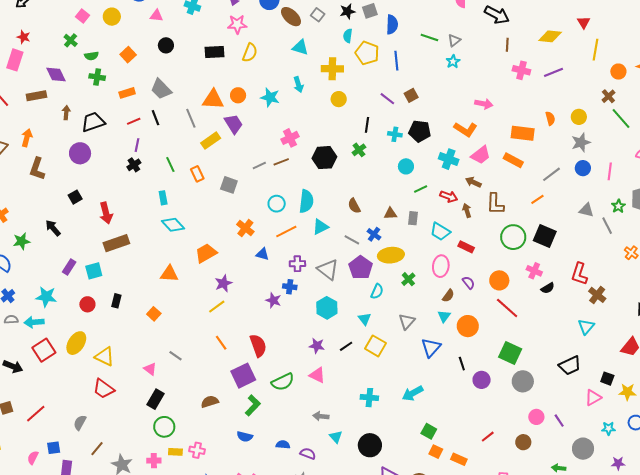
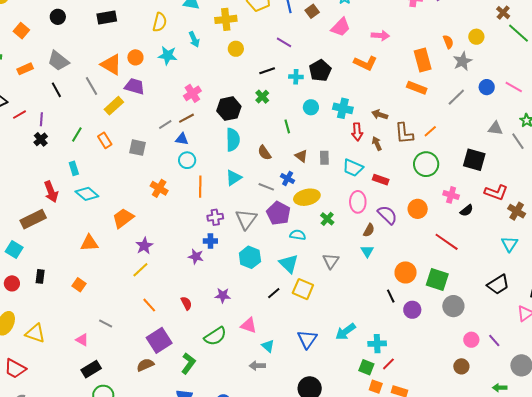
yellow semicircle: (250, 53) -> (160, 22), moved
brown square: (411, 95) -> (312, 11), moved
orange triangle: (213, 99) -> (111, 65), turned 35
red line: (134, 121) -> (20, 115), moved
purple trapezoid: (233, 124) -> (135, 86), turned -35
black line: (367, 125) -> (267, 71), turned 70
black pentagon: (420, 131) -> (320, 71), turned -30
orange rectangle: (523, 133) -> (423, 60), turned 75
gray star: (581, 142) -> (463, 61), moved
pink trapezoid: (481, 155) -> (341, 27), moved
cyan cross: (449, 159) -> (343, 108), moved
green line: (170, 165) -> (77, 135), turned 63
pink line: (610, 171) -> (514, 87), turned -60
green line: (421, 189) -> (287, 126), moved, turned -72
red arrow: (449, 197) -> (357, 132), turned 72
orange line: (537, 199) -> (430, 131), moved
cyan semicircle: (306, 201) -> (233, 140), moved
red arrow: (106, 213) -> (51, 192), moved
brown triangle: (390, 214) -> (301, 156), turned 48
orange line: (286, 232) -> (200, 187), turned -55
black square: (545, 236) -> (474, 160), moved
blue triangle: (262, 254) -> (182, 139), moved
gray triangle: (328, 269) -> (246, 219), turned 35
cyan square: (94, 271) -> (14, 250), turned -36
red L-shape: (579, 274) -> (496, 192), turned -80
purple semicircle: (469, 283) -> (387, 215), size x1.5
cyan semicircle: (377, 291) -> (298, 235), turned -98
red line: (507, 308) -> (447, 242), moved
cyan triangle: (365, 319) -> (289, 264), size x1.5
orange circle: (468, 326) -> (406, 272), moved
red semicircle: (258, 346) -> (186, 303), size x0.6
purple star: (317, 346) -> (223, 295), moved
blue triangle: (431, 348) -> (307, 339), moved
purple square: (243, 376) -> (159, 340), moved
red trapezoid: (103, 389) -> (15, 369), moved
cyan cross: (369, 398) -> (377, 344), moved
black rectangle: (155, 399) -> (91, 369), turned 36
cyan triangle: (336, 437) -> (268, 346), moved
red line: (488, 437) -> (388, 364), moved

